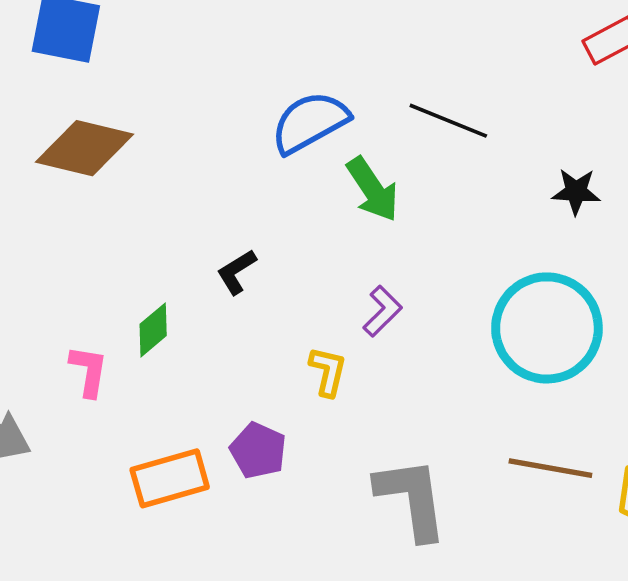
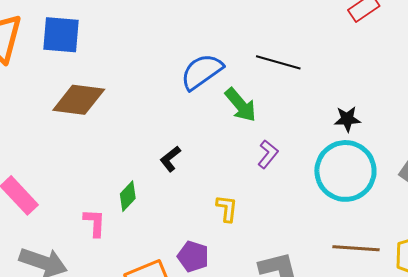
black star: (576, 192) -> (347, 119), moved
purple L-shape: (382, 311) -> (268, 154), moved

